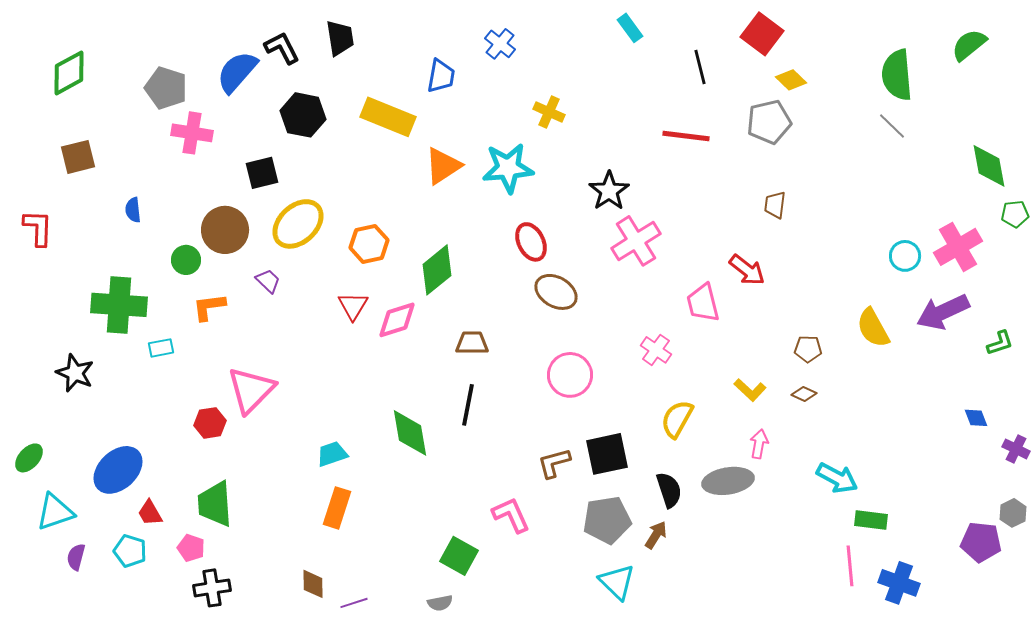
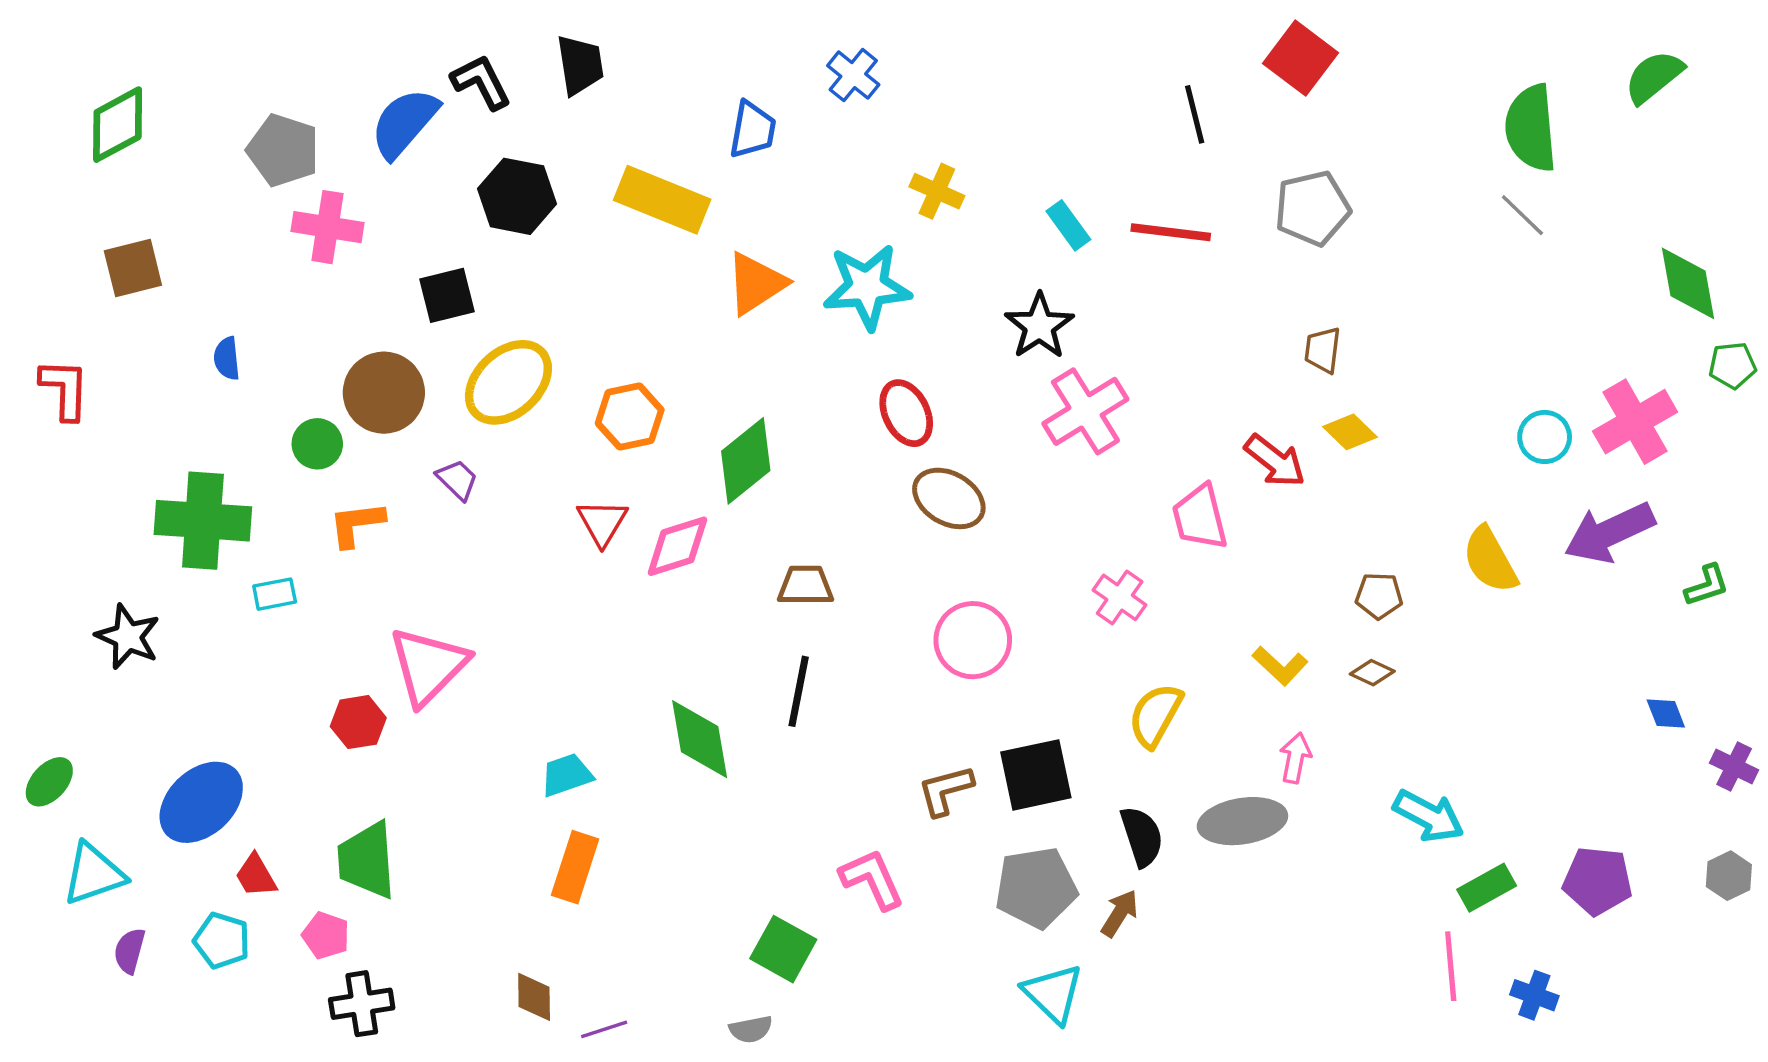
cyan rectangle: (630, 28) -> (1068, 225), moved
yellow diamond: (791, 80) -> (1350, 432), moved
green rectangle: (871, 520) -> (1487, 888), turned -36
purple pentagon: (981, 542) -> (1598, 881), moved
blue cross: (899, 583) -> (1534, 995), size x0.7

